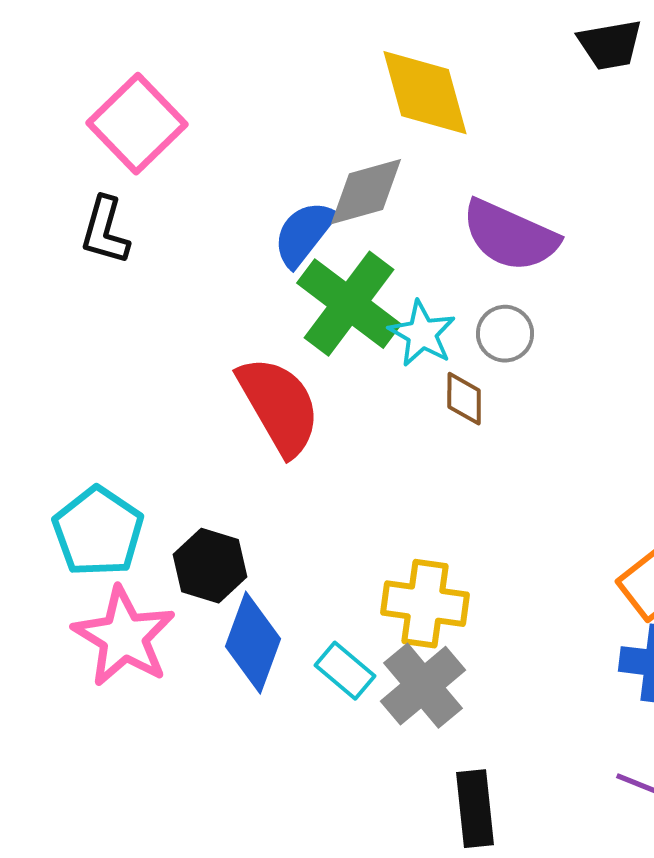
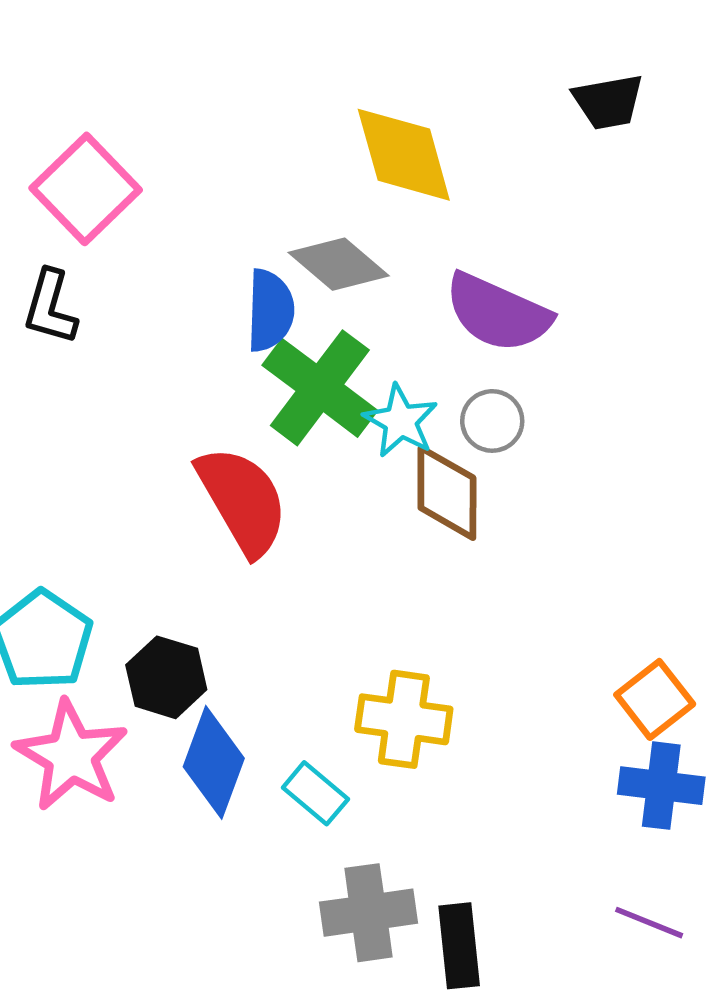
gray diamond: (366, 192) -> (339, 264), turned 56
blue semicircle: (304, 234) -> (270, 310), turned 144
brown diamond: (464, 399) -> (447, 493), size x1.6
gray cross: (423, 686) -> (368, 913), moved, turned 32

